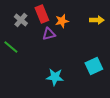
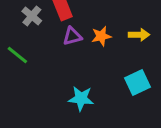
yellow arrow: (97, 20) -> (139, 35), moved
orange star: (62, 21) -> (101, 36), moved

